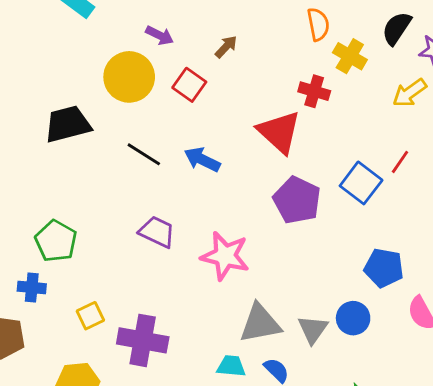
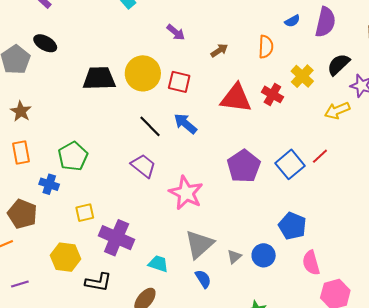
orange semicircle: (318, 24) -> (266, 47), moved
yellow circle: (129, 77) -> (143, 73), moved
red square: (189, 85) -> (179, 82), moved, turned -35
red triangle: (279, 132) -> (236, 98), moved, turned -48
black line: (144, 154) -> (150, 126), moved
gray triangle: (260, 323) -> (199, 244), turned -44
gray triangle: (313, 329) -> (234, 257), size x0.7
cyan trapezoid: (231, 366) -> (158, 264), moved

